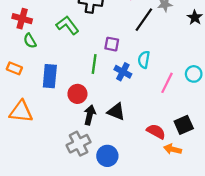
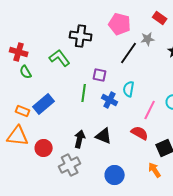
orange rectangle: (14, 68) -> (23, 111), moved
blue rectangle: (50, 76) -> (44, 104), turned 45
red circle: (77, 94) -> (44, 148), moved
red semicircle: (156, 132) -> (140, 133), moved
orange arrow: (173, 149) -> (155, 170), turned 42
blue circle: (107, 156) -> (115, 175), moved

